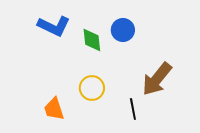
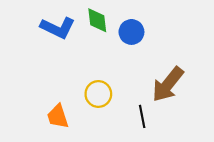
green diamond: (92, 40) -> (97, 20), moved

